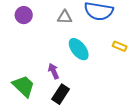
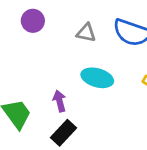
cyan ellipse: (79, 49) -> (97, 78), turned -45

